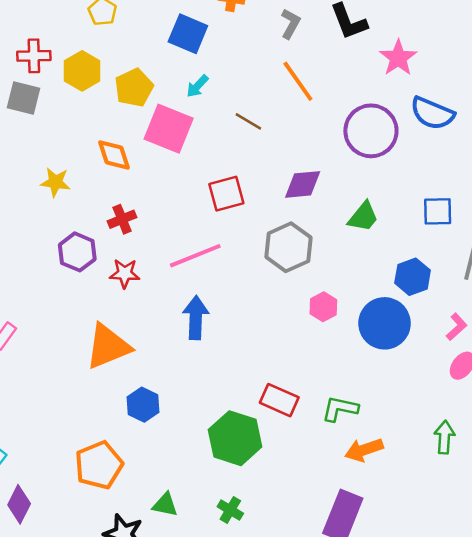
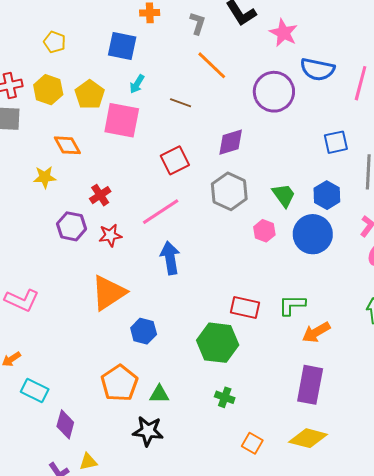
orange diamond: (114, 155) -> (67, 145), moved
green trapezoid: (363, 217) -> (284, 195), moved, turned -64
green triangle: (165, 505) -> (159, 394), moved

